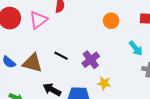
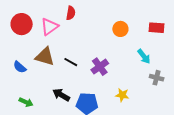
brown triangle: (32, 63) -> (45, 57), moved
yellow star: (104, 83) -> (122, 95), moved

